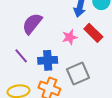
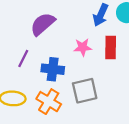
red rectangle: (93, 33) -> (111, 47), turned 36
purple line: (21, 56) -> (23, 58), turned 56

